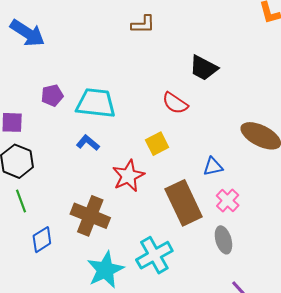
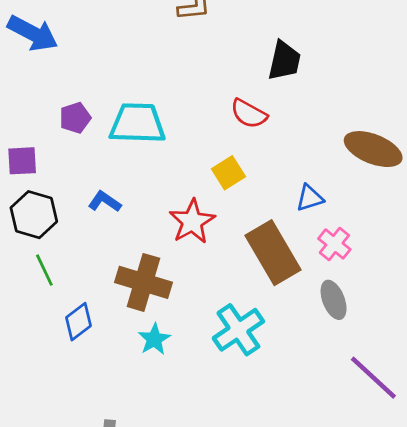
black trapezoid: (204, 68) -> (284, 61), turned -100
blue L-shape: (88, 143) -> (105, 202), moved
cyan star: (105, 270) -> (154, 339), moved, size x0.6

